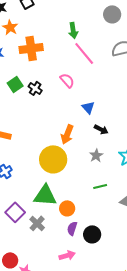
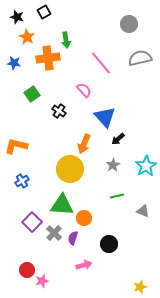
green arrow: (73, 30) -> (66, 40), moved
black cross: (35, 88) -> (59, 111), moved
blue triangle: (88, 107) -> (105, 117), size x1.6
black arrow: (101, 129) -> (118, 139), turned 112
purple semicircle: (72, 228) -> (73, 238), moved

